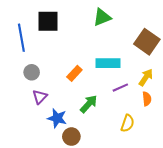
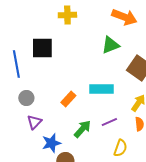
green triangle: (102, 17) -> (110, 45), moved
purple line: (120, 88) -> (109, 122), moved
blue star: (57, 118) -> (51, 143), turned -30

